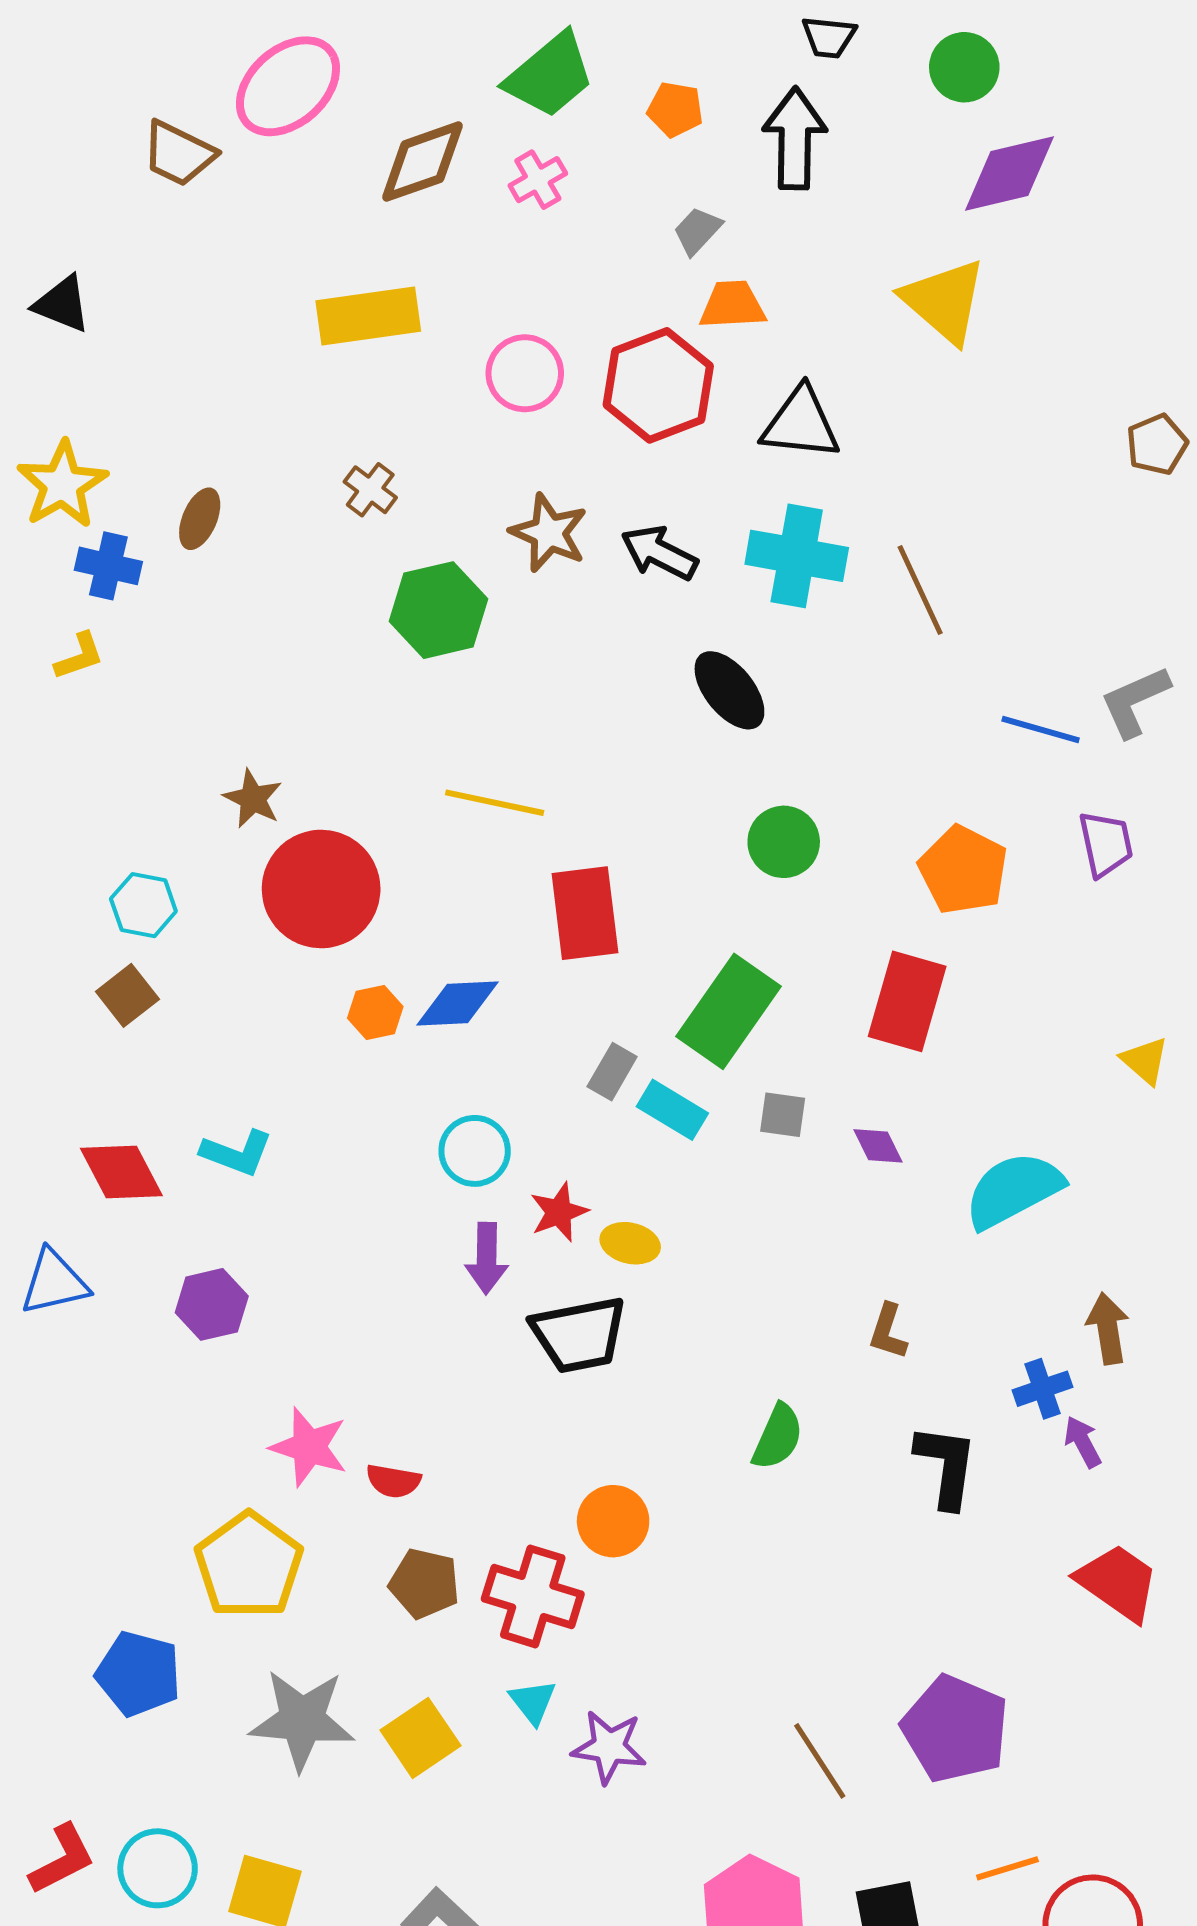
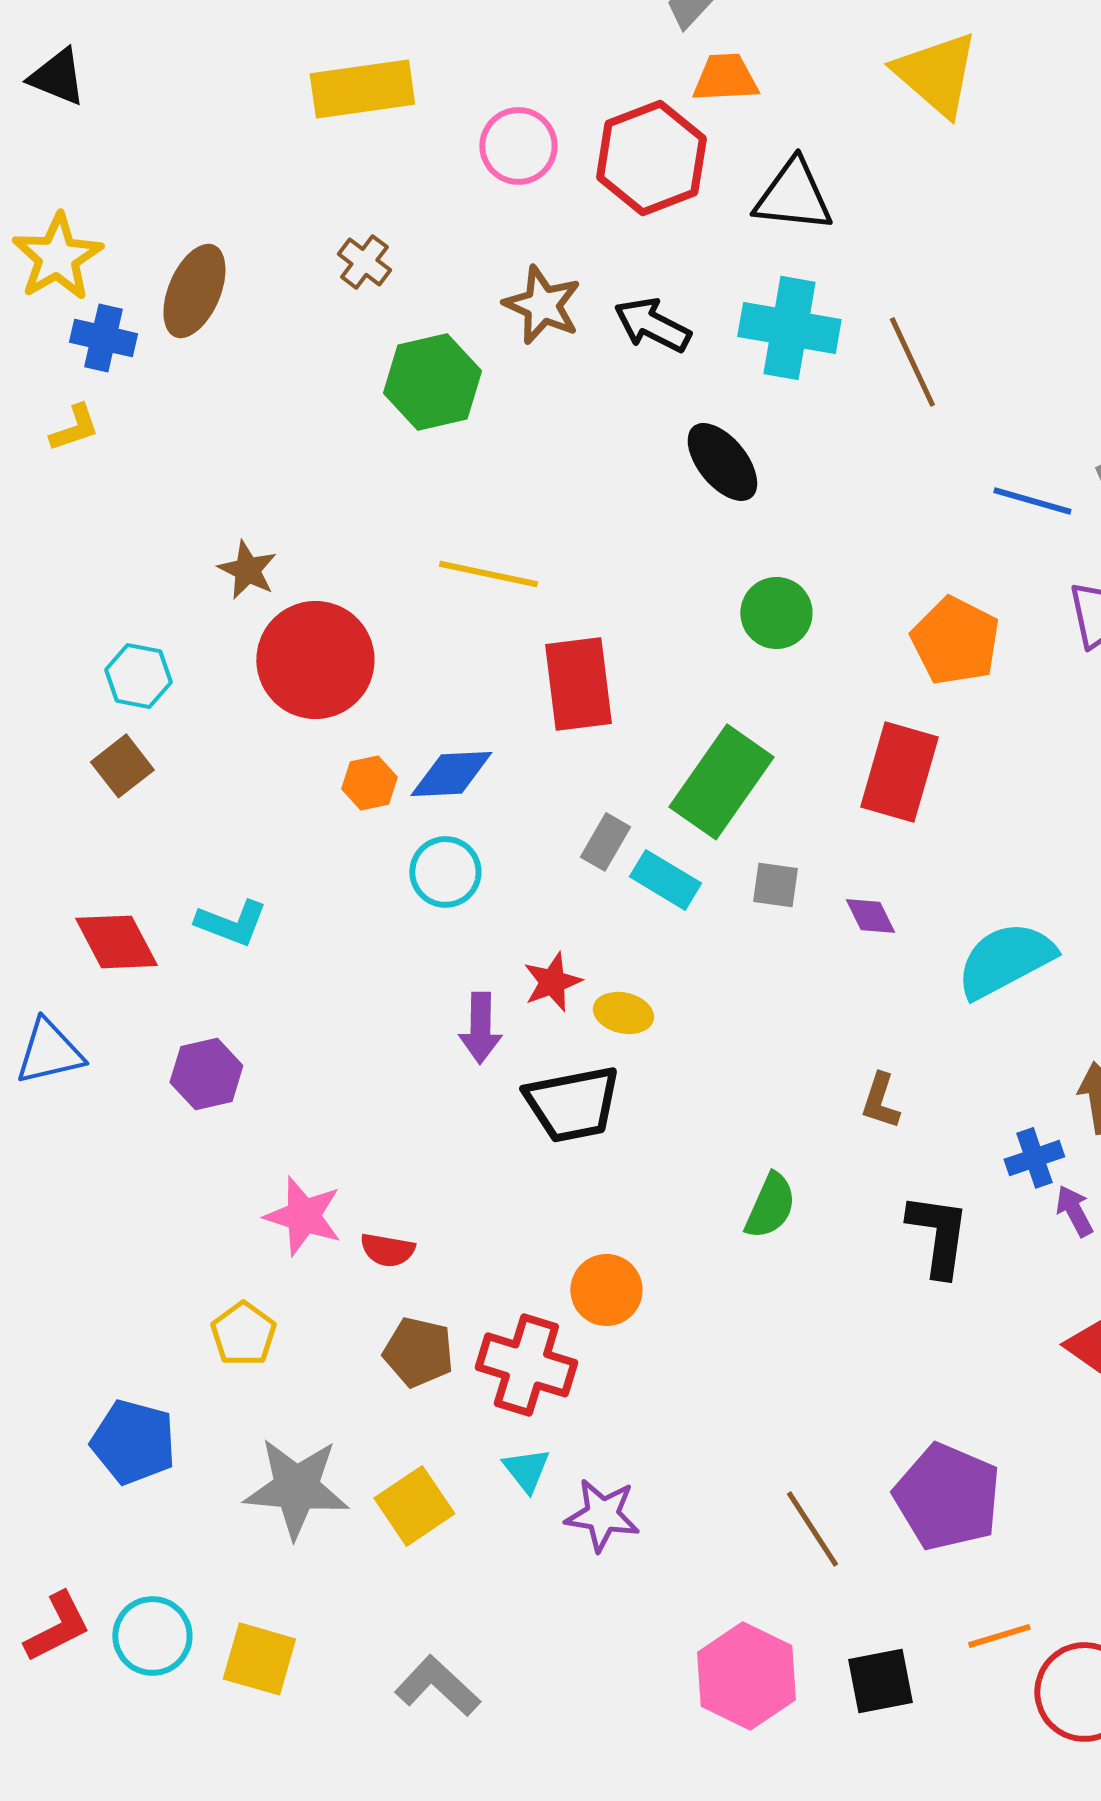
brown ellipse: (200, 519) -> (194, 291), size x1.5
cyan circle: (475, 1151) -> (445, 872), moved
yellow pentagon: (249, 1565) -> (243, 1334), size x0.6

